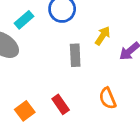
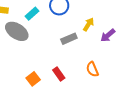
gray rectangle: (75, 55) -> (69, 39), turned 70

